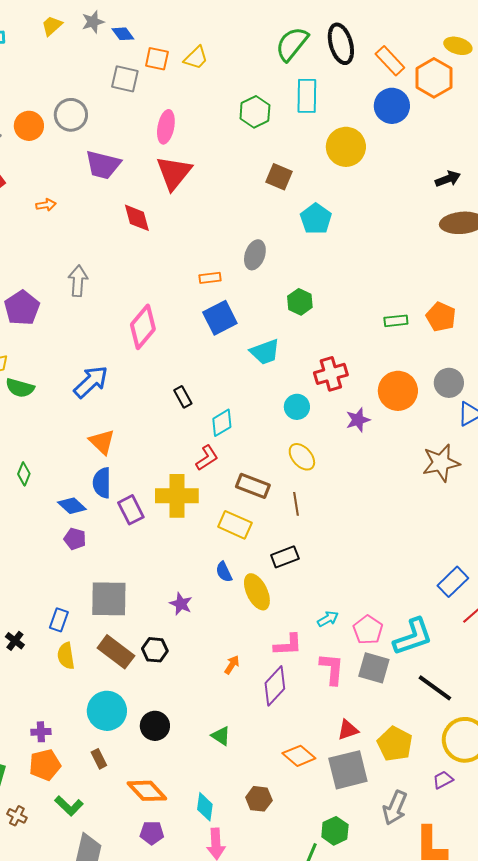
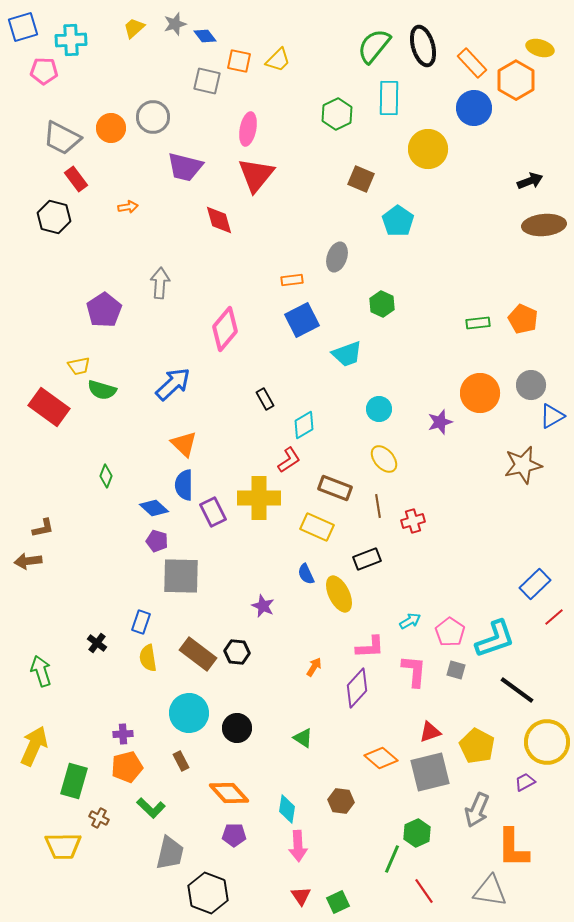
red cross: (331, 374) -> (413, 521), moved, size x0.7
gray square: (109, 599) -> (181, 576), moved
gray square: (374, 668) -> (456, 670), size x0.6

